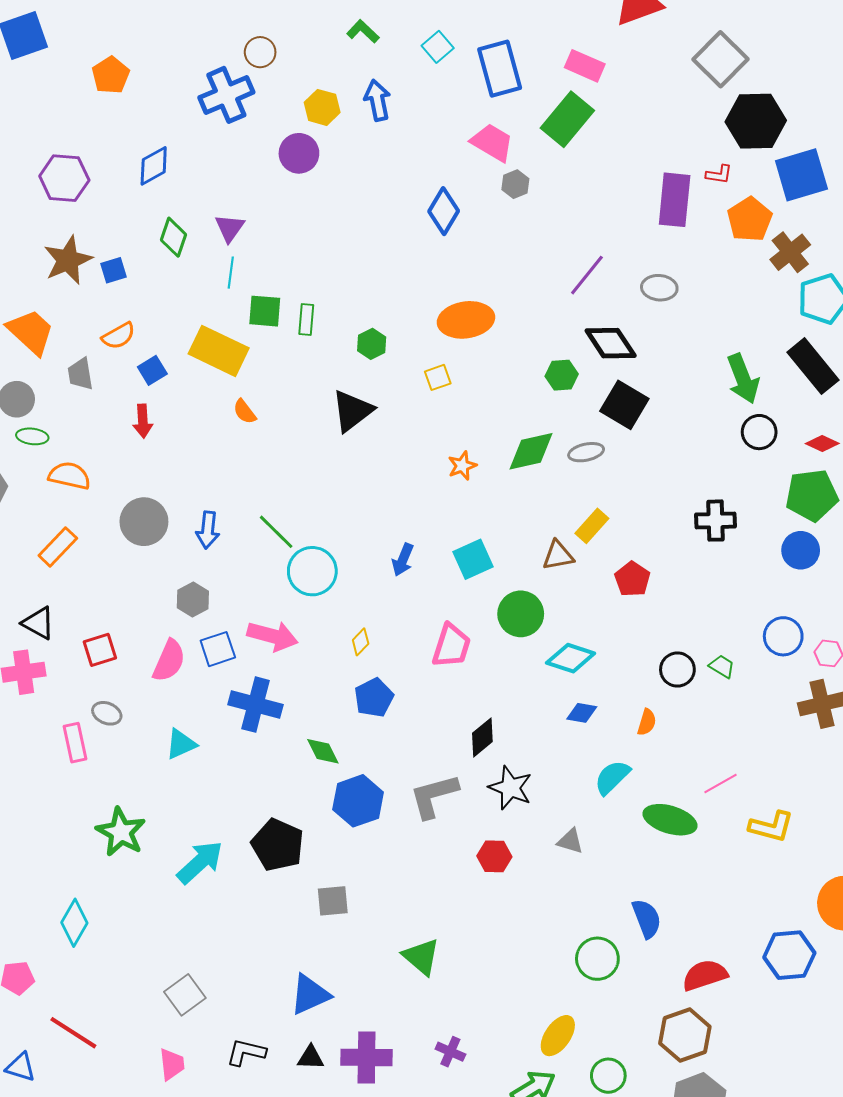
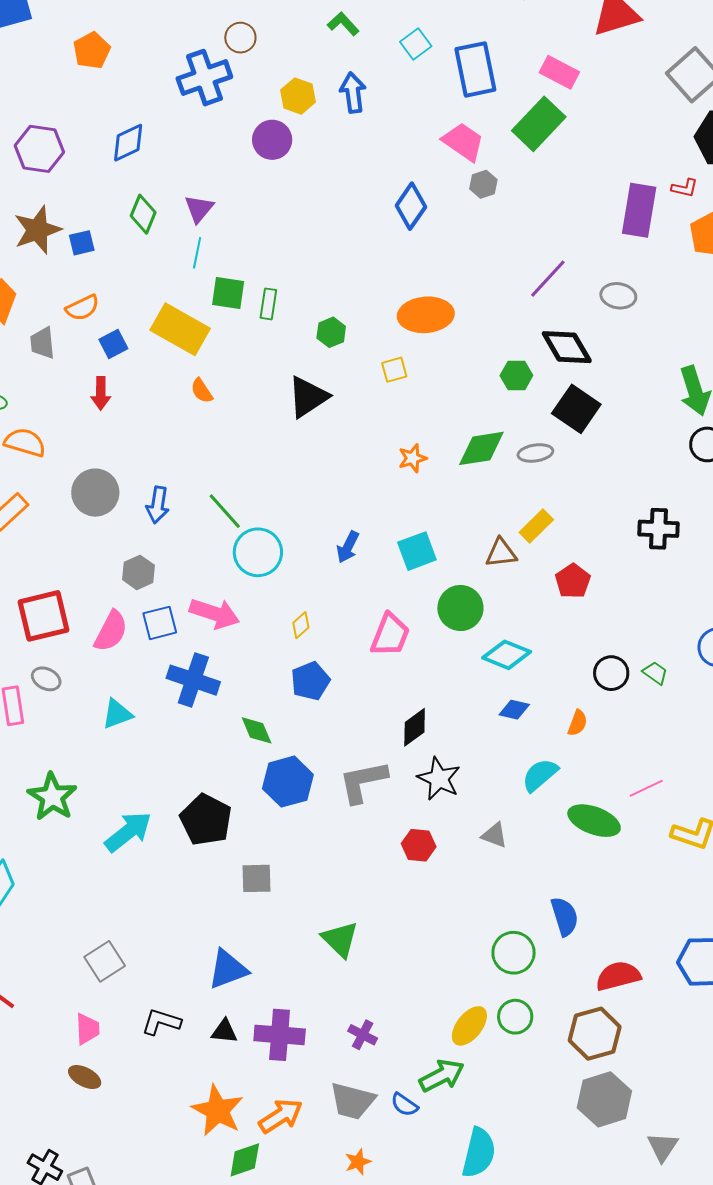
red square: (100, 650) -> (44, 616), size x1.6
green circle: (608, 1076) -> (515, 1017), moved

